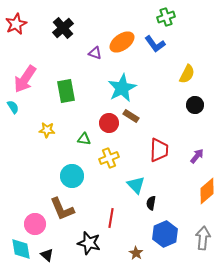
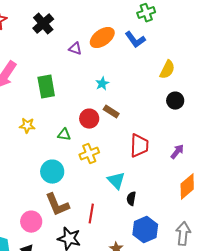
cyan star: (122, 88) -> (102, 84), size x0.5
brown L-shape: (62, 209) -> (57, 205), moved
pink circle: (35, 224) -> (31, 222), moved

